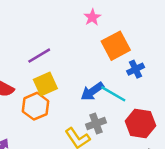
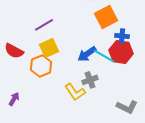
blue cross: (136, 69) -> (122, 36), turned 32
red hexagon: (140, 123) -> (121, 52), moved

